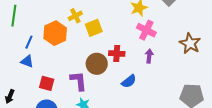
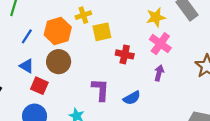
red cross: (117, 54) -> (125, 54), moved
blue triangle: (27, 61) -> (27, 66), moved
brown circle: (97, 64) -> (59, 62), moved
purple L-shape: (78, 81) -> (100, 90), moved

